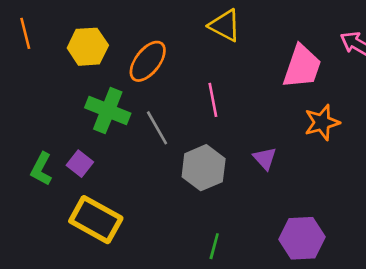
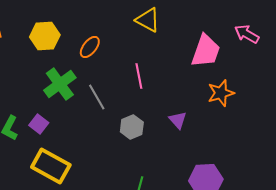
orange ellipse: (148, 61) -> (90, 47), size x0.7
green cross: (108, 110) -> (60, 84), turned 32
gray hexagon: (204, 168) -> (132, 127), size x0.7

